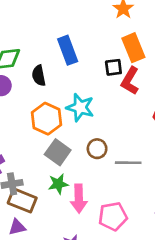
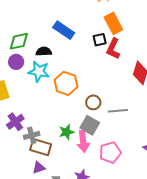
blue rectangle: (68, 50) -> (64, 30), turned -30
black semicircle: (39, 76) -> (44, 51), turned 105
cyan star: (80, 107) -> (39, 72), moved
orange hexagon: (47, 119) -> (66, 83), moved
gray square: (58, 152) -> (90, 125), moved

